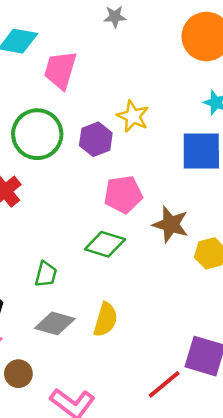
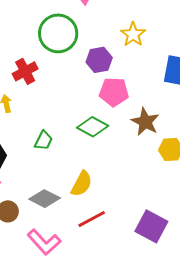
purple hexagon: (96, 139) -> (99, 60), moved
gray diamond: (55, 323) -> (45, 199), moved
red line: (164, 384) -> (92, 219), moved

